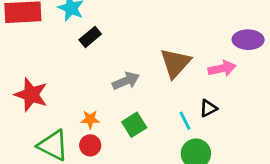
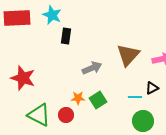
black rectangle: (90, 37) -> (66, 36), turned -42
orange star: (90, 119) -> (78, 98), moved
cyan line: (185, 121) -> (135, 97), turned -64

